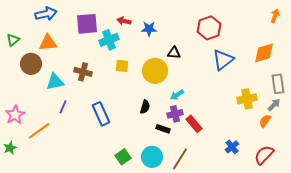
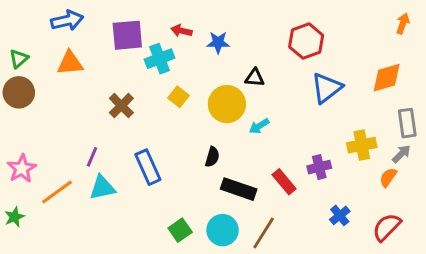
brown circle: (31, 64) -> (19, 92), moved
yellow square: (122, 66) -> (179, 97), turned 32
brown cross: (83, 72) -> (121, 106), turned 30
cyan triangle: (55, 82) -> (102, 188), moved
cyan arrow: (177, 95) -> (259, 126), moved
purple cross: (175, 114) -> (319, 167), moved
black rectangle: (163, 129) -> (239, 189), size x1.6

